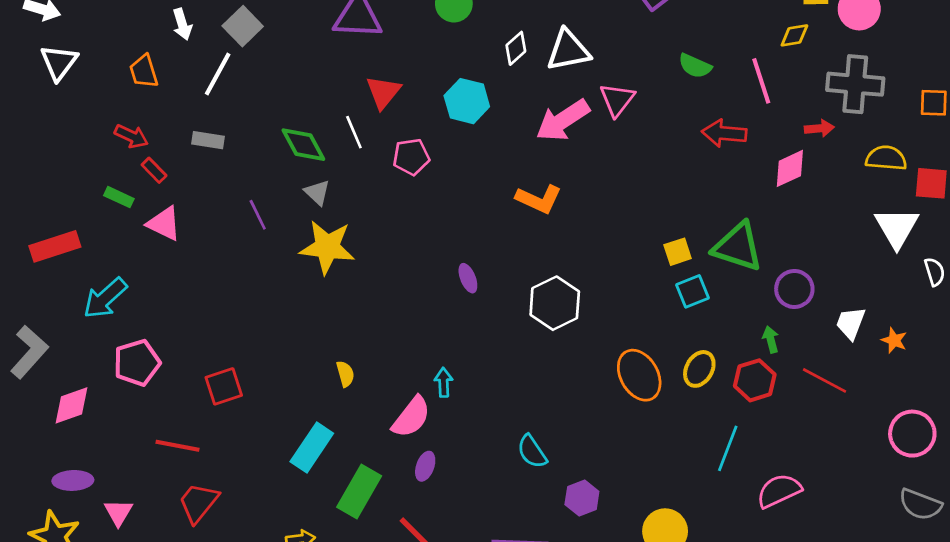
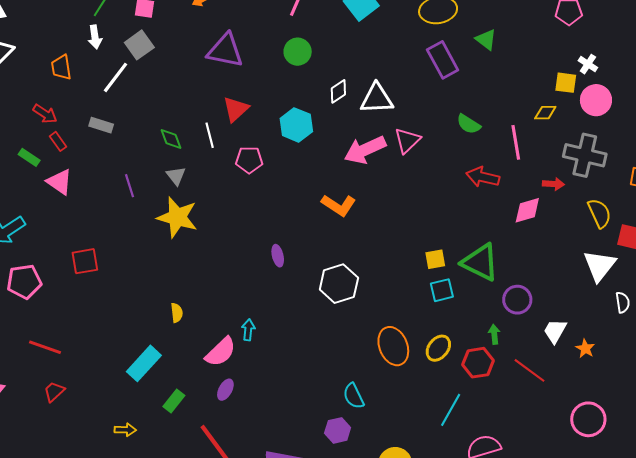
green diamond: (303, 145) -> (171, 139), size x0.7
yellow semicircle: (886, 158) -> (599, 213), turned 52
red square: (224, 386) -> (85, 261), moved
cyan semicircle: (532, 452) -> (354, 396), moved
green rectangle: (359, 491) -> (174, 401), size x0.6
red trapezoid: (198, 503) -> (54, 392), size x0.7

